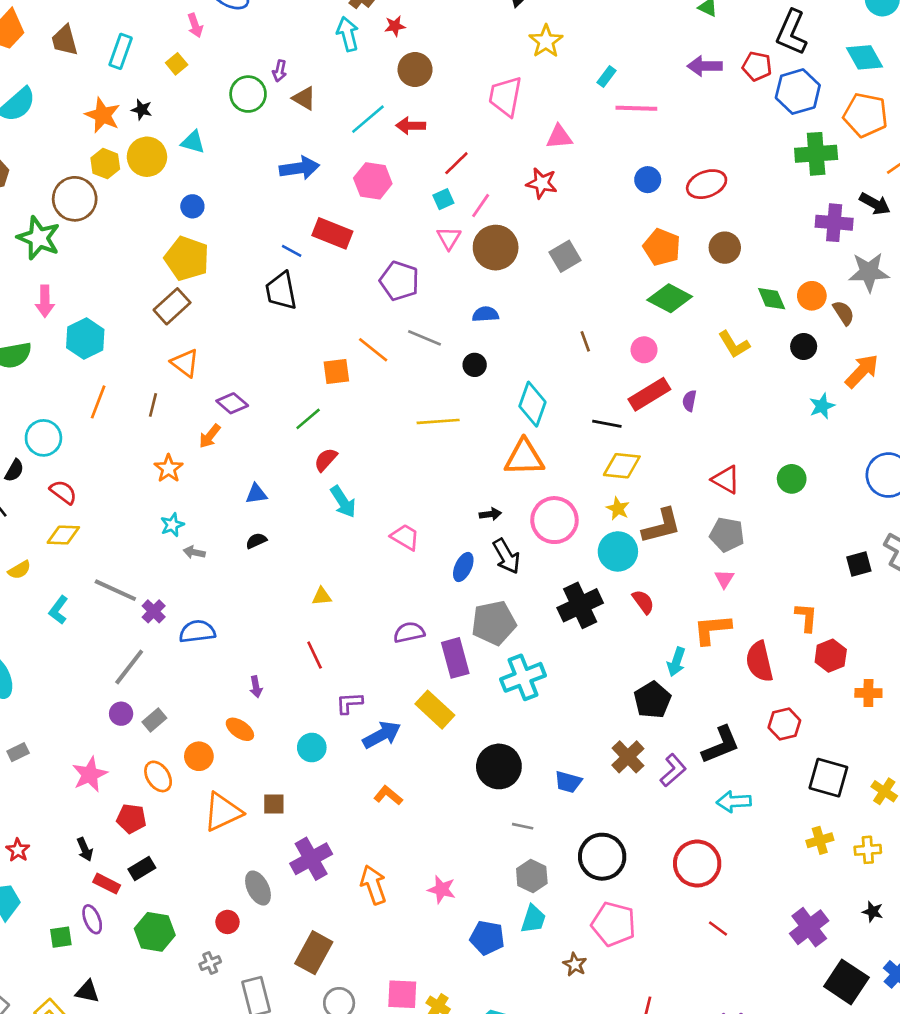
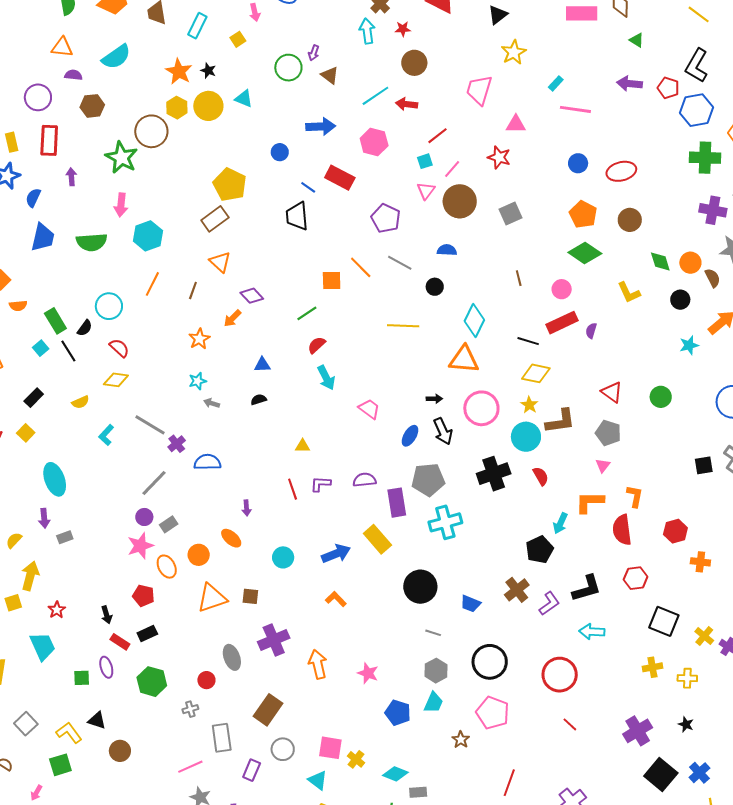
blue circle: (192, 206) -> (280, 152), moved
orange L-shape: (806, 617) -> (635, 496), moved
purple L-shape: (349, 703) -> (321, 484), moved
pink star: (90, 774) -> (140, 546), moved

